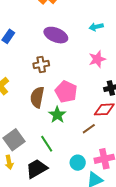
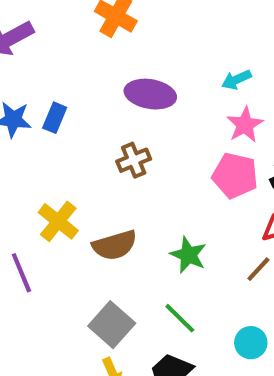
cyan arrow: (96, 27) -> (236, 80), moved
pink pentagon: (66, 92) -> (235, 176), moved
brown semicircle: (37, 97) -> (115, 245), moved, turned -105

